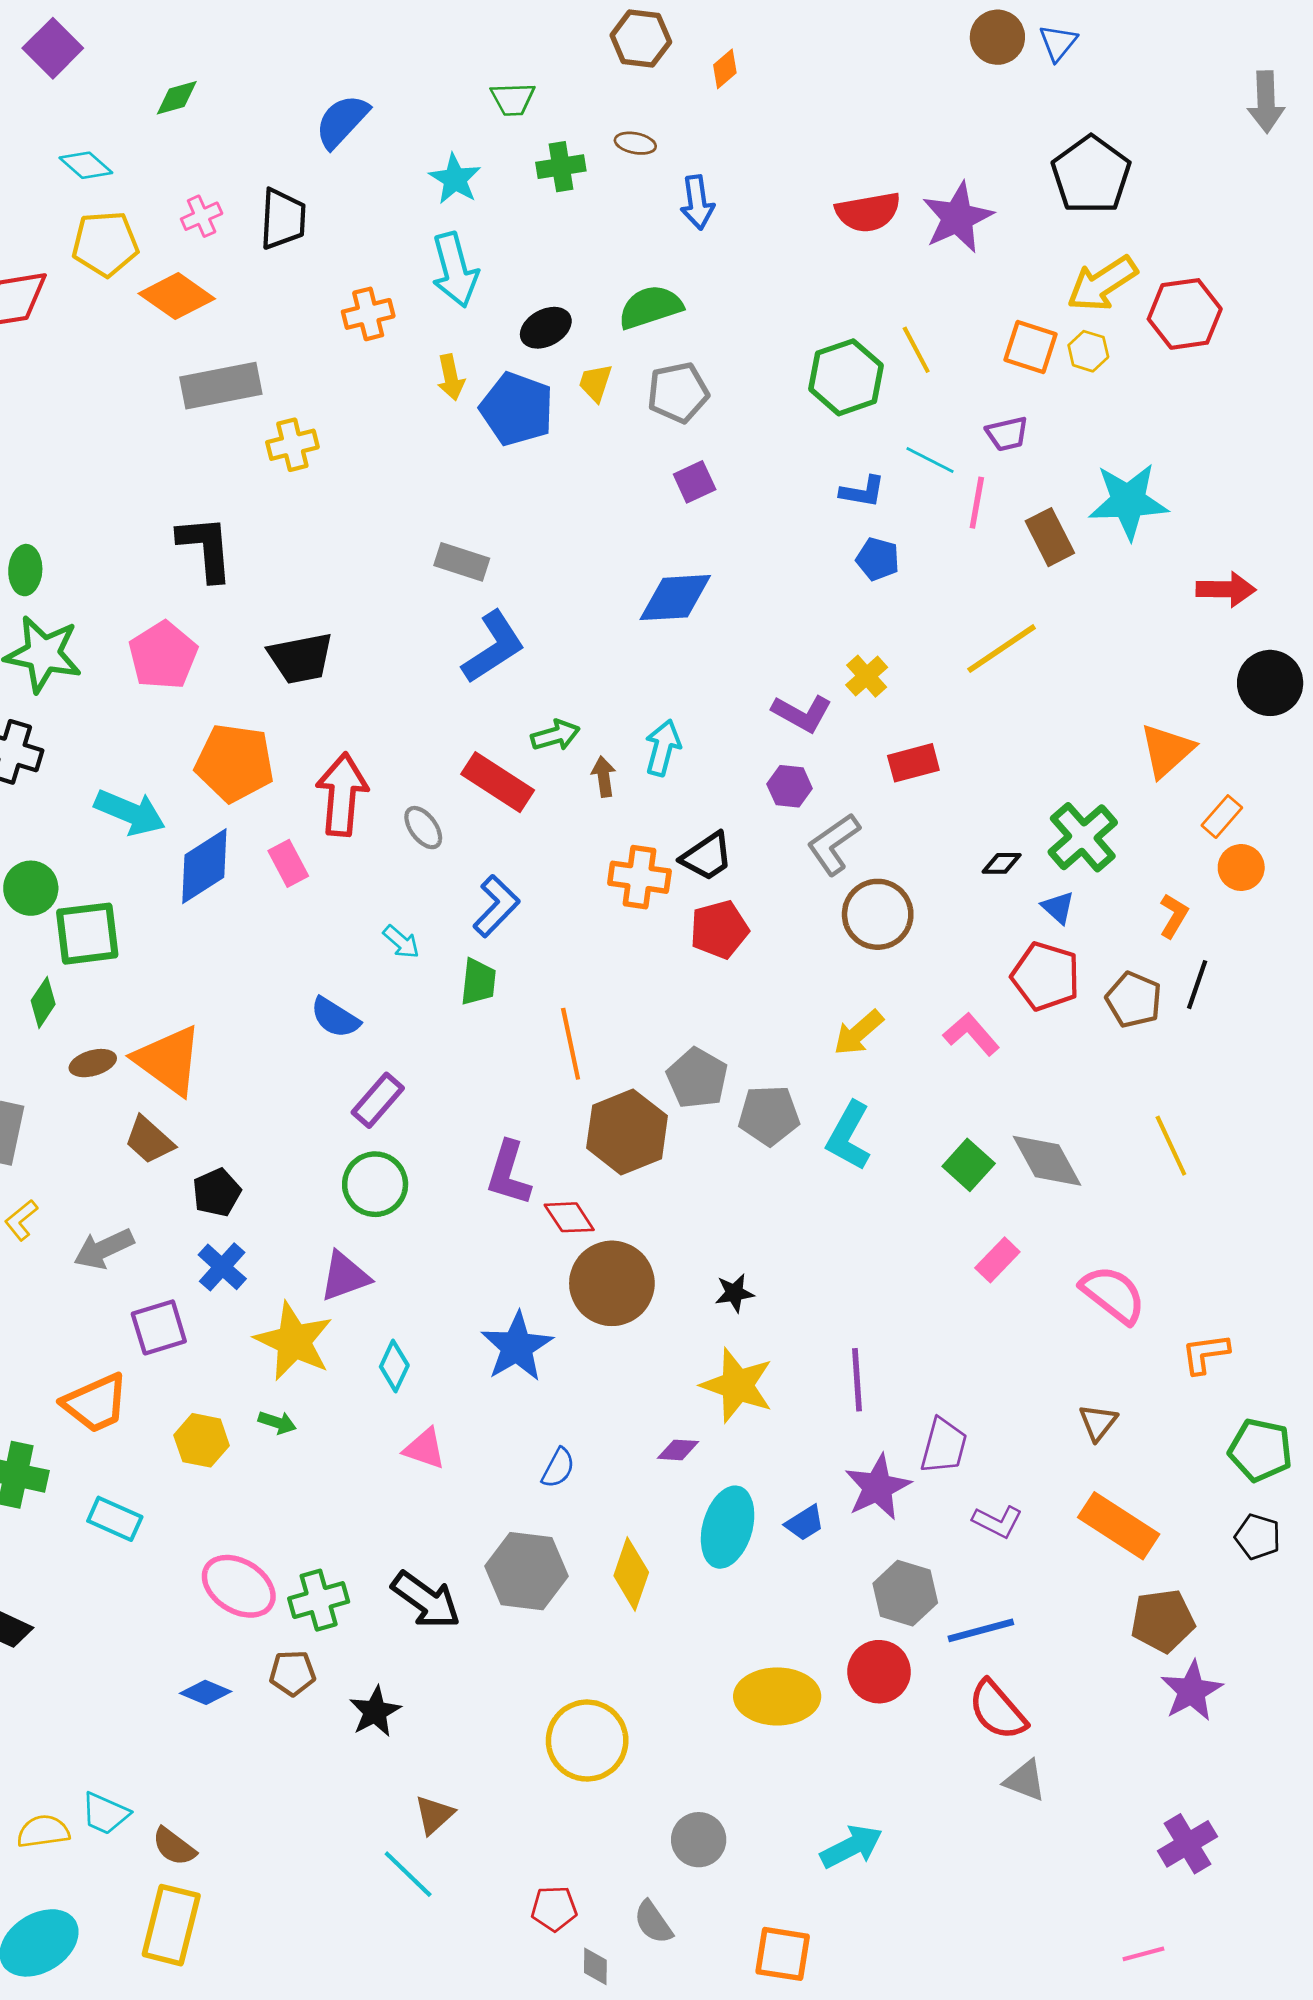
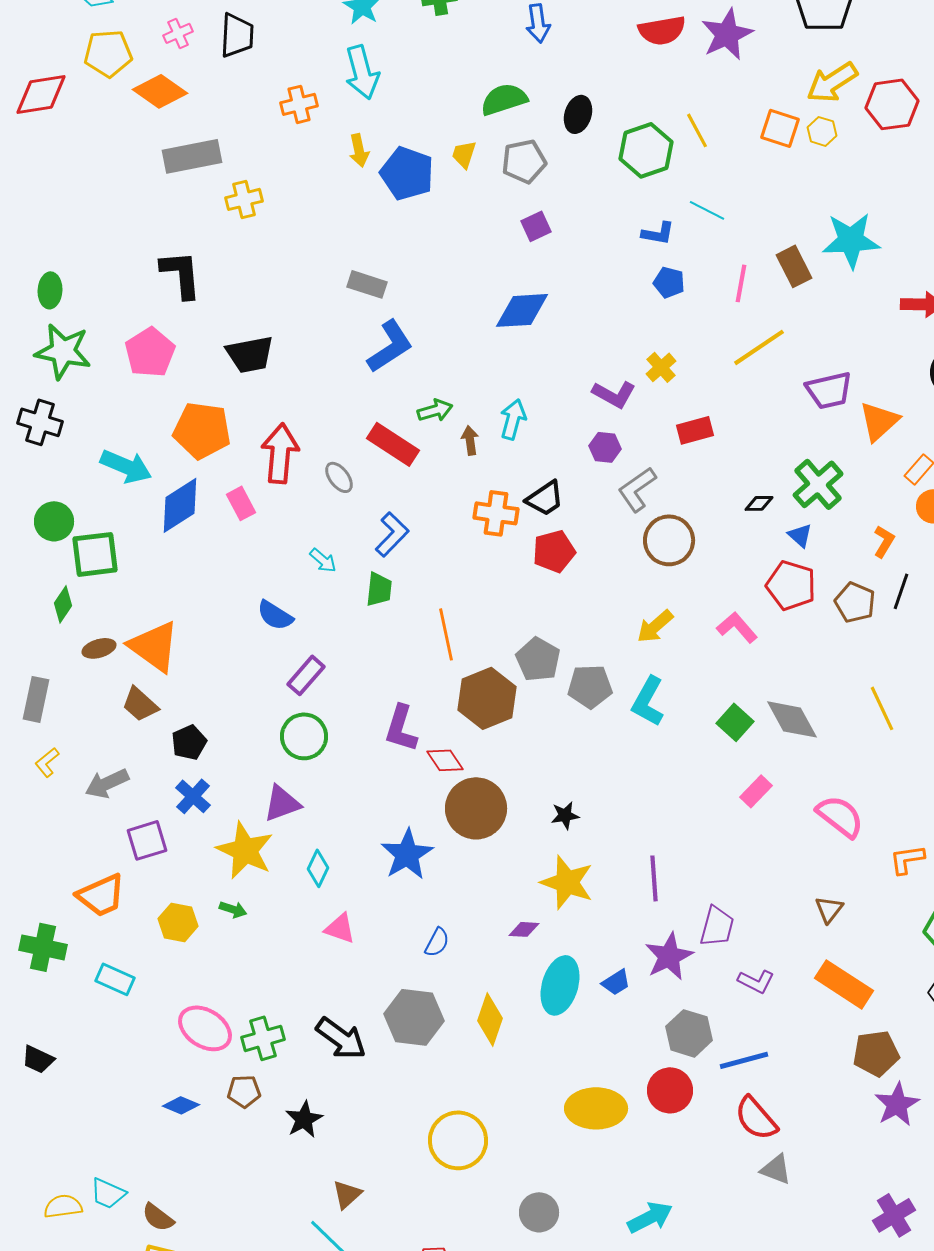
black ellipse: (546, 328) -> (578, 114), moved, turned -45
purple trapezoid: (1007, 434) -> (829, 390), moved, size x1.5
pink line: (977, 503) -> (741, 283), moved

